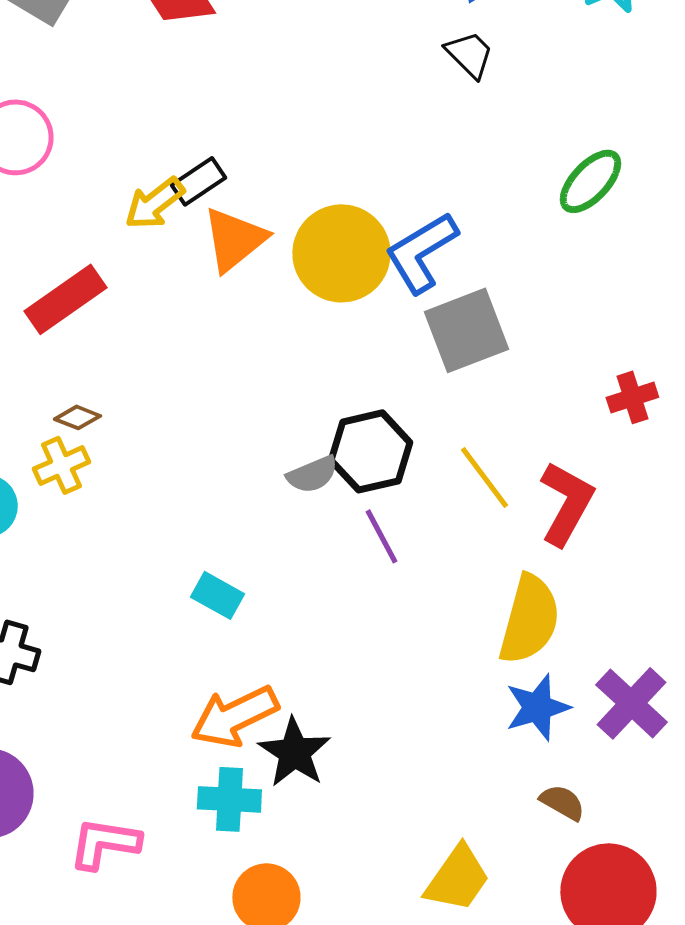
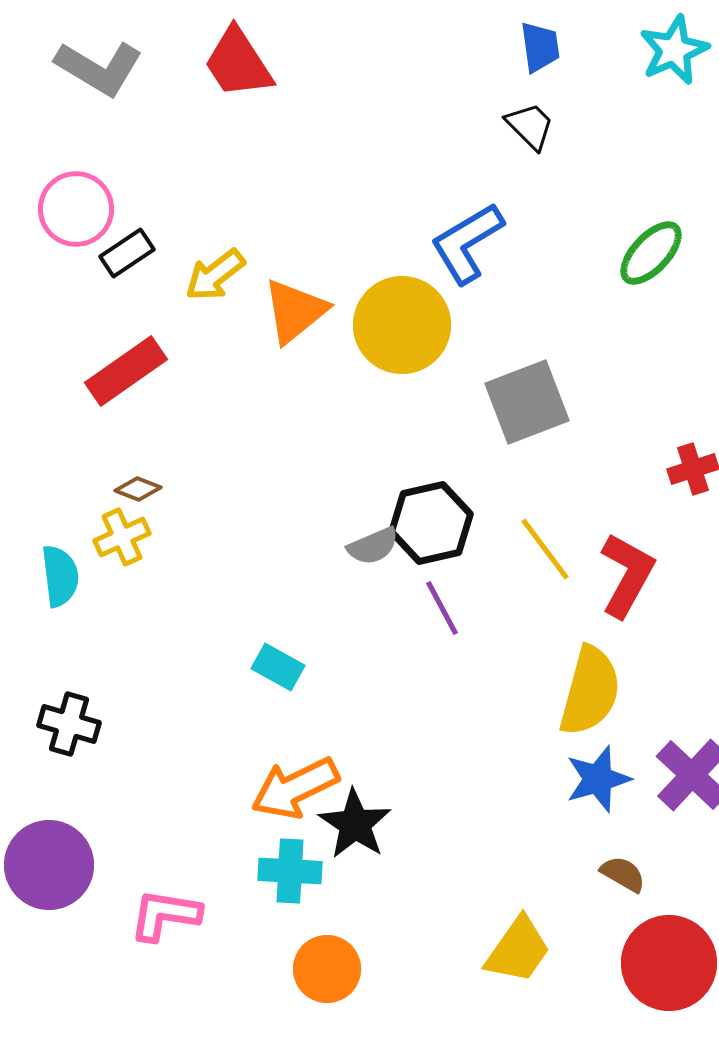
black rectangle: (198, 181) -> (127, 253), moved
blue L-shape: (421, 252) -> (467, 243), moved

